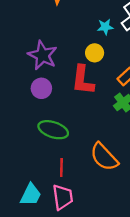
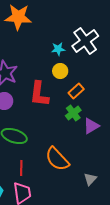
yellow circle: (95, 53) -> (60, 71), moved

